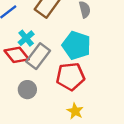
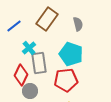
red diamond: (17, 55) -> (21, 75), moved, turned 65
gray rectangle: (38, 56) -> (39, 63), turned -45

